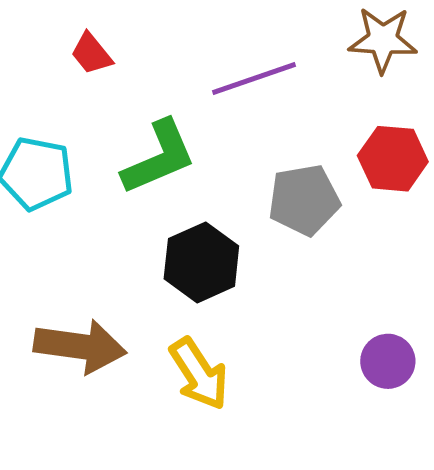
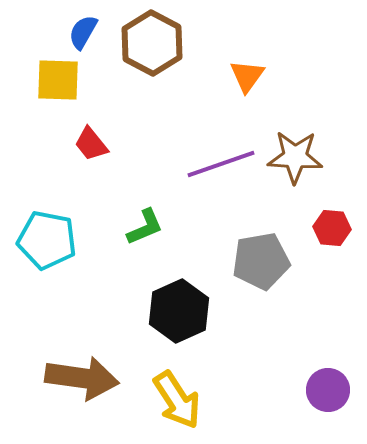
brown star: (383, 40) -> (295, 157), moved
green L-shape: (159, 157) -> (145, 227), size x0.6
red hexagon: (393, 159) -> (332, 228), size x0.7

